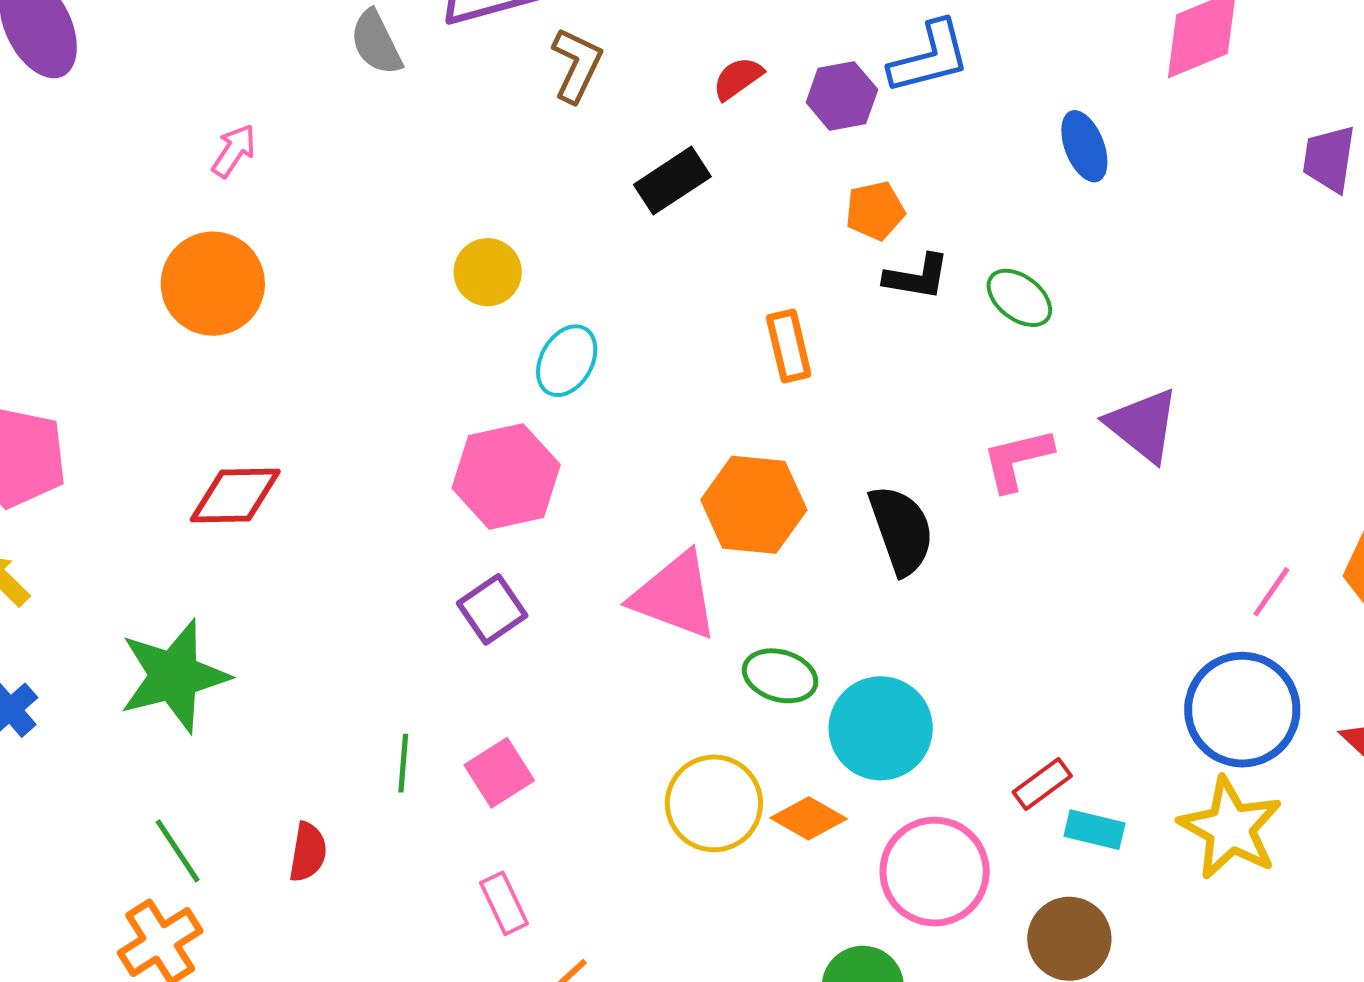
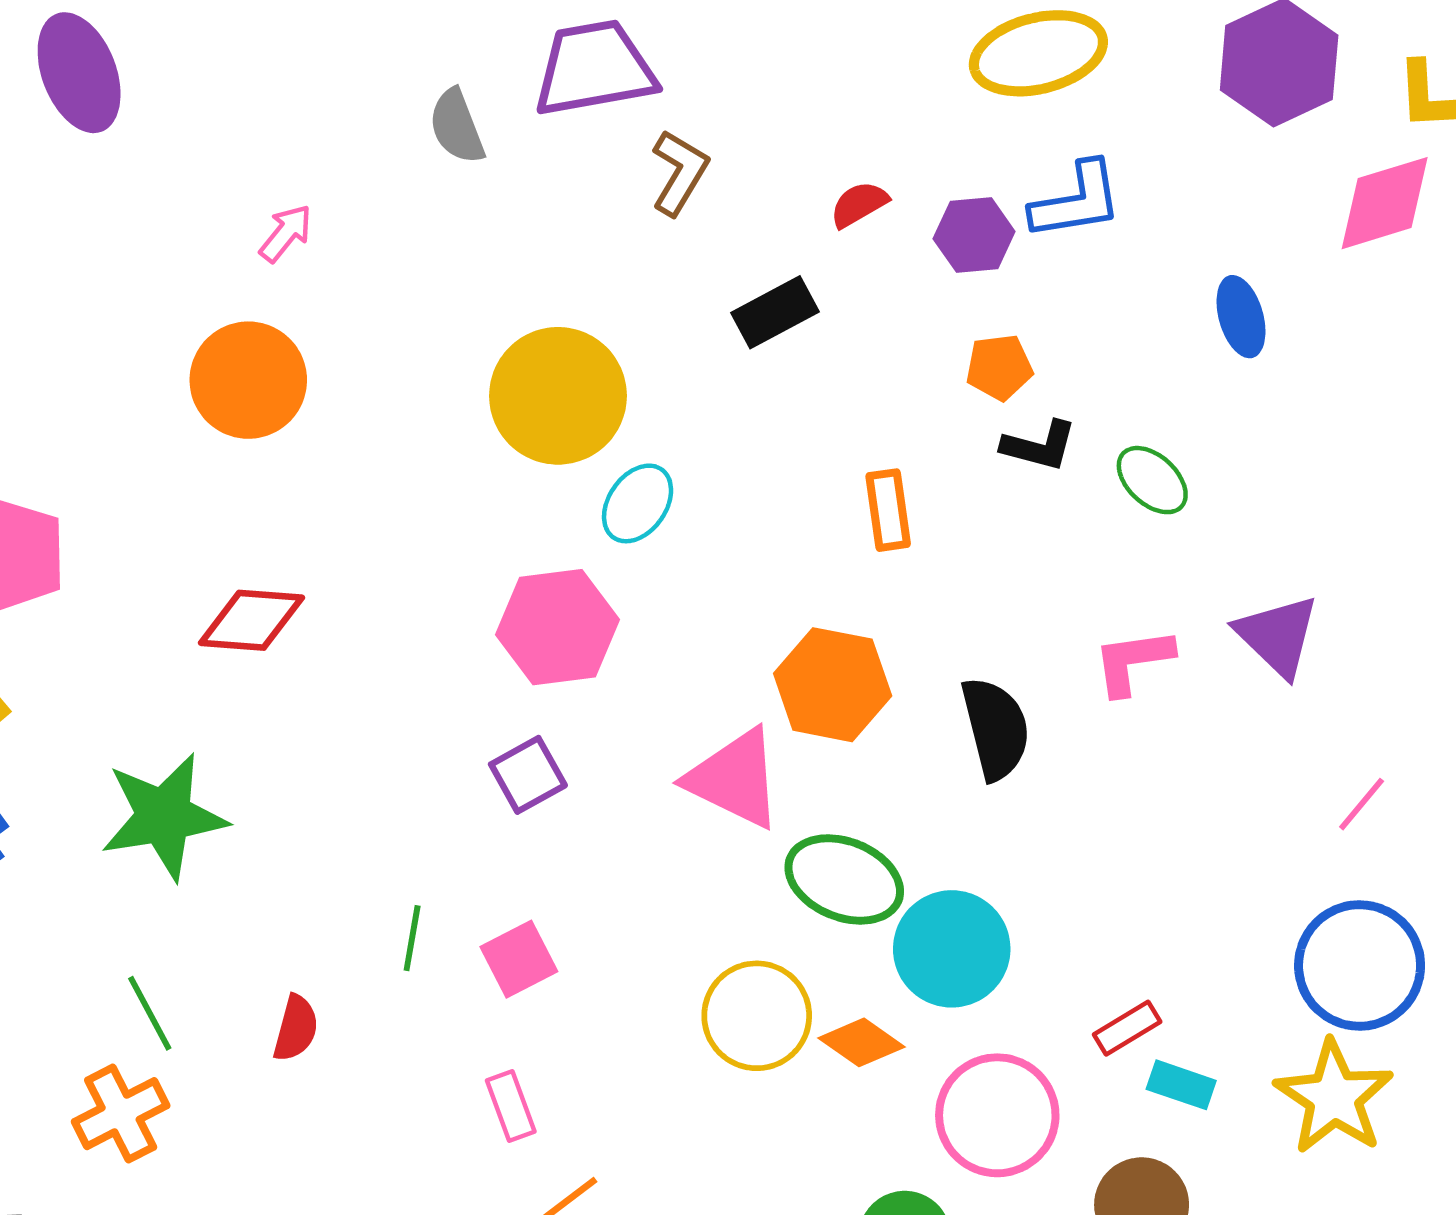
yellow circle: (488, 272) -> (558, 396), size x1.8
pink line: (1271, 592) -> (1362, 804), moved
green ellipse: (780, 676) -> (844, 879), size x1.4

